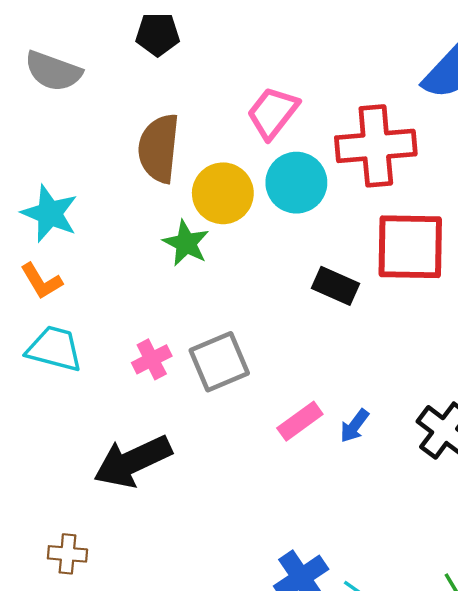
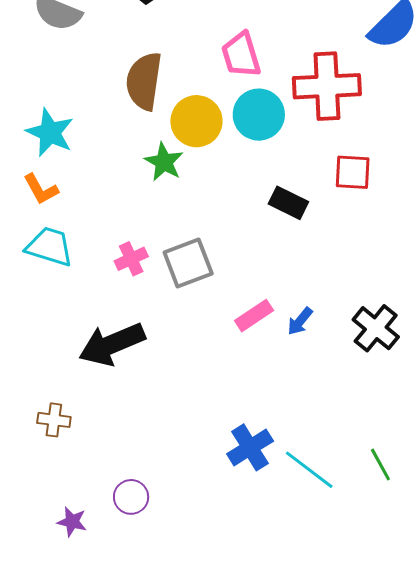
pink trapezoid: (273, 113) -> (241, 55), turned -57
red square: (410, 247) -> (353, 172), size x0.6

